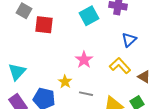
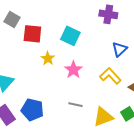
cyan square: (89, 16) -> (70, 36), moved, turned -36
yellow star: (65, 82) -> (48, 58), moved

